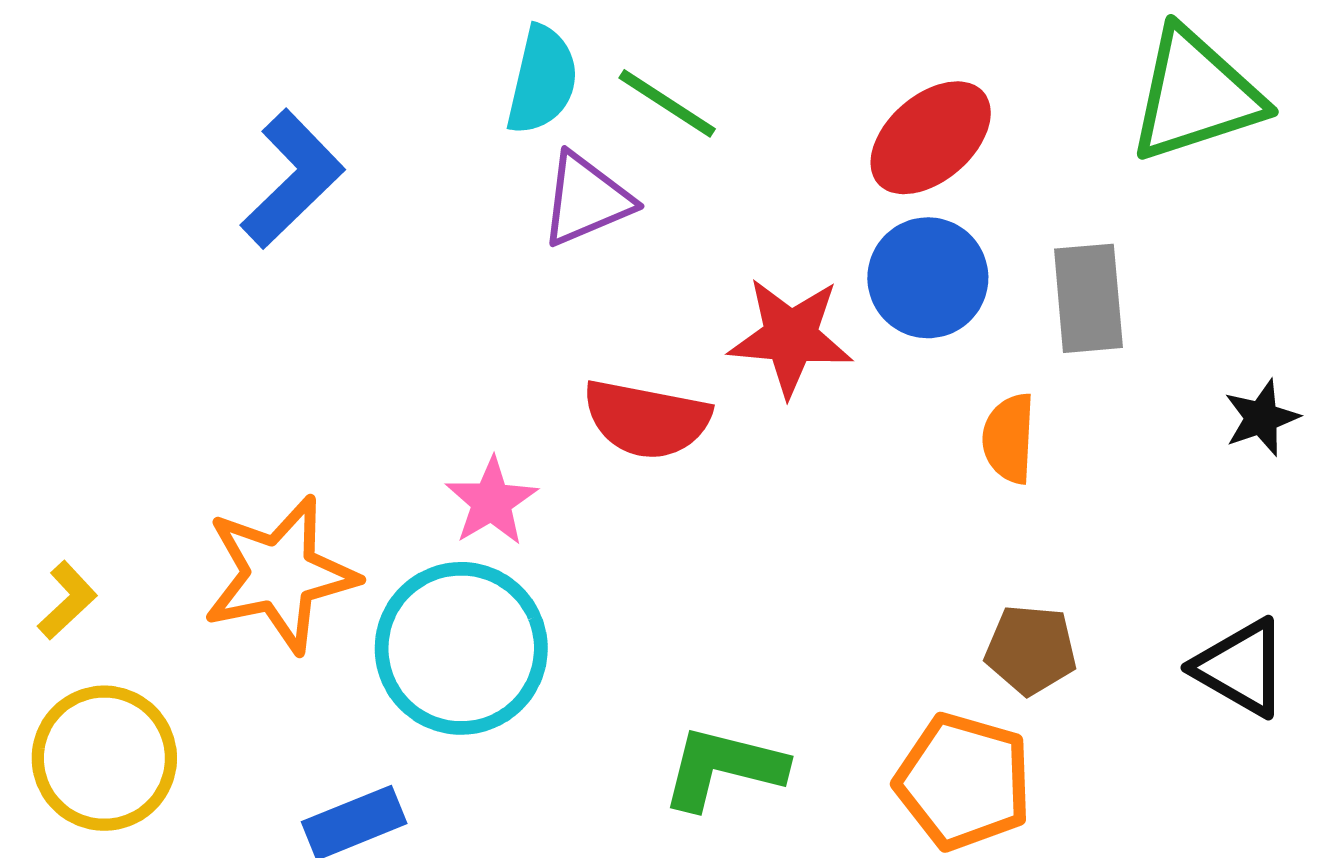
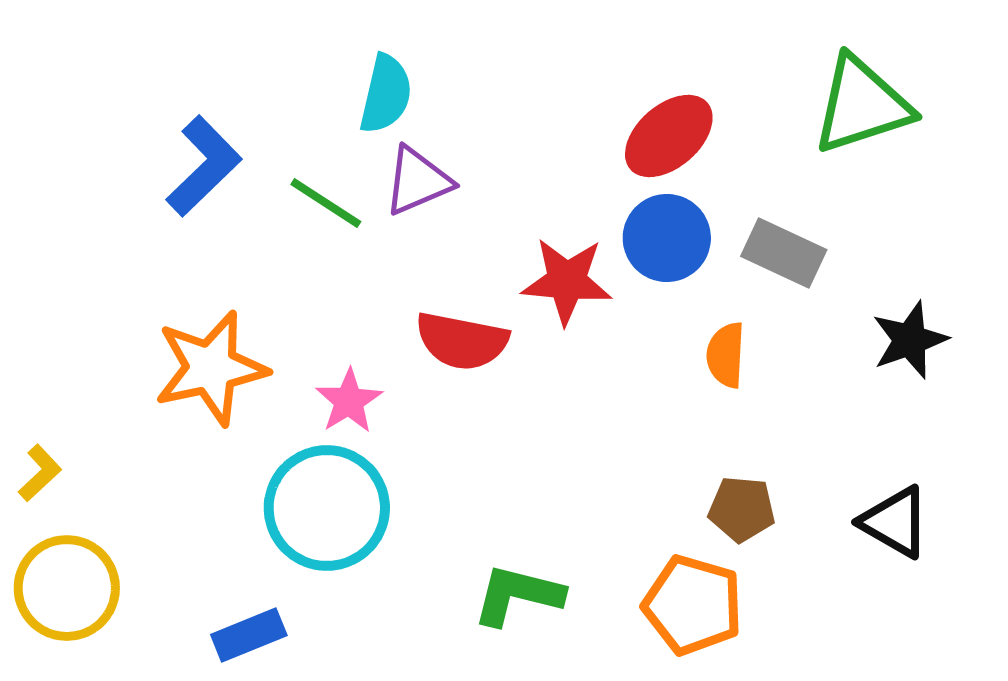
green line: (667, 103) -> (326, 203), moved
gray rectangle: (1088, 298) -> (784, 253), turned -60
black star: (1261, 418) -> (910, 340), size x1.4
orange star: (280, 574) -> (211, 368), moved

